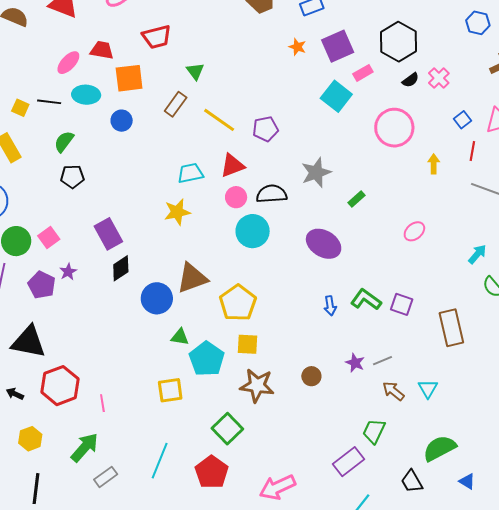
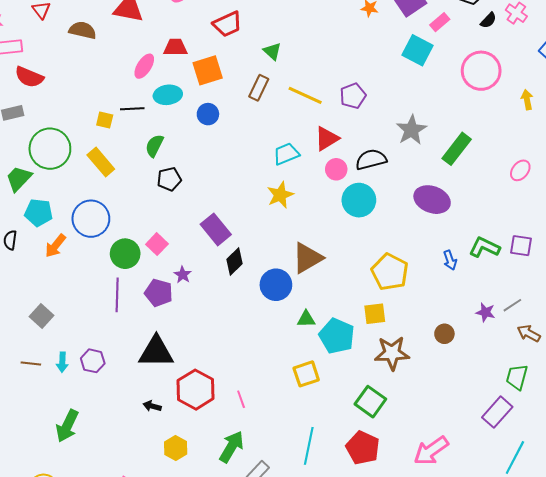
green rectangle: (357, 199) -> (457, 149), size x1.8
yellow pentagon: (238, 303) -> (390, 272), moved

